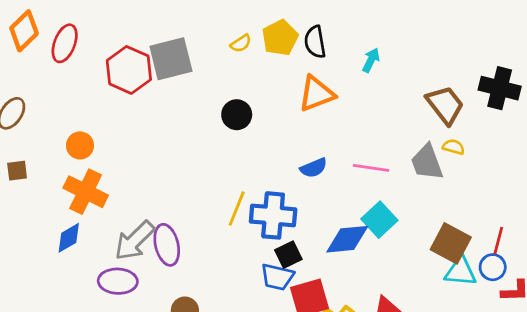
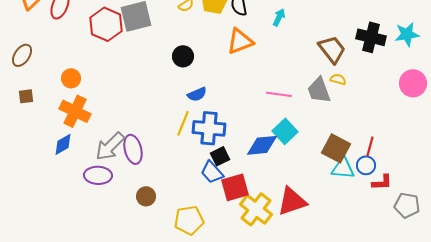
blue semicircle: (314, 168) -> (197, 94), moved
blue trapezoid: (277, 277) -> (212, 172), turned 35

